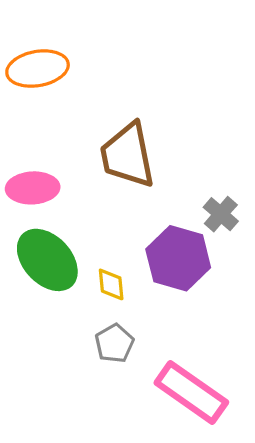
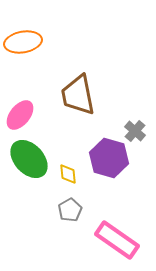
pink ellipse: (33, 188) -> (20, 115), turned -48

